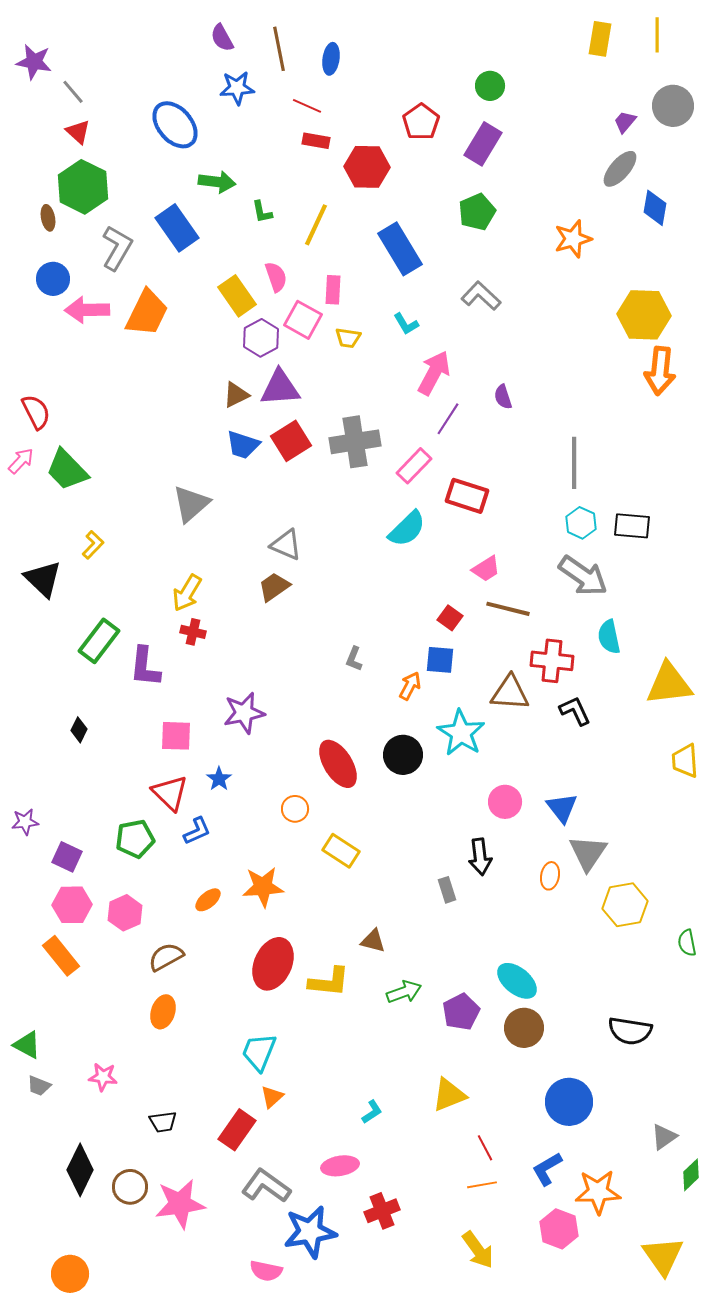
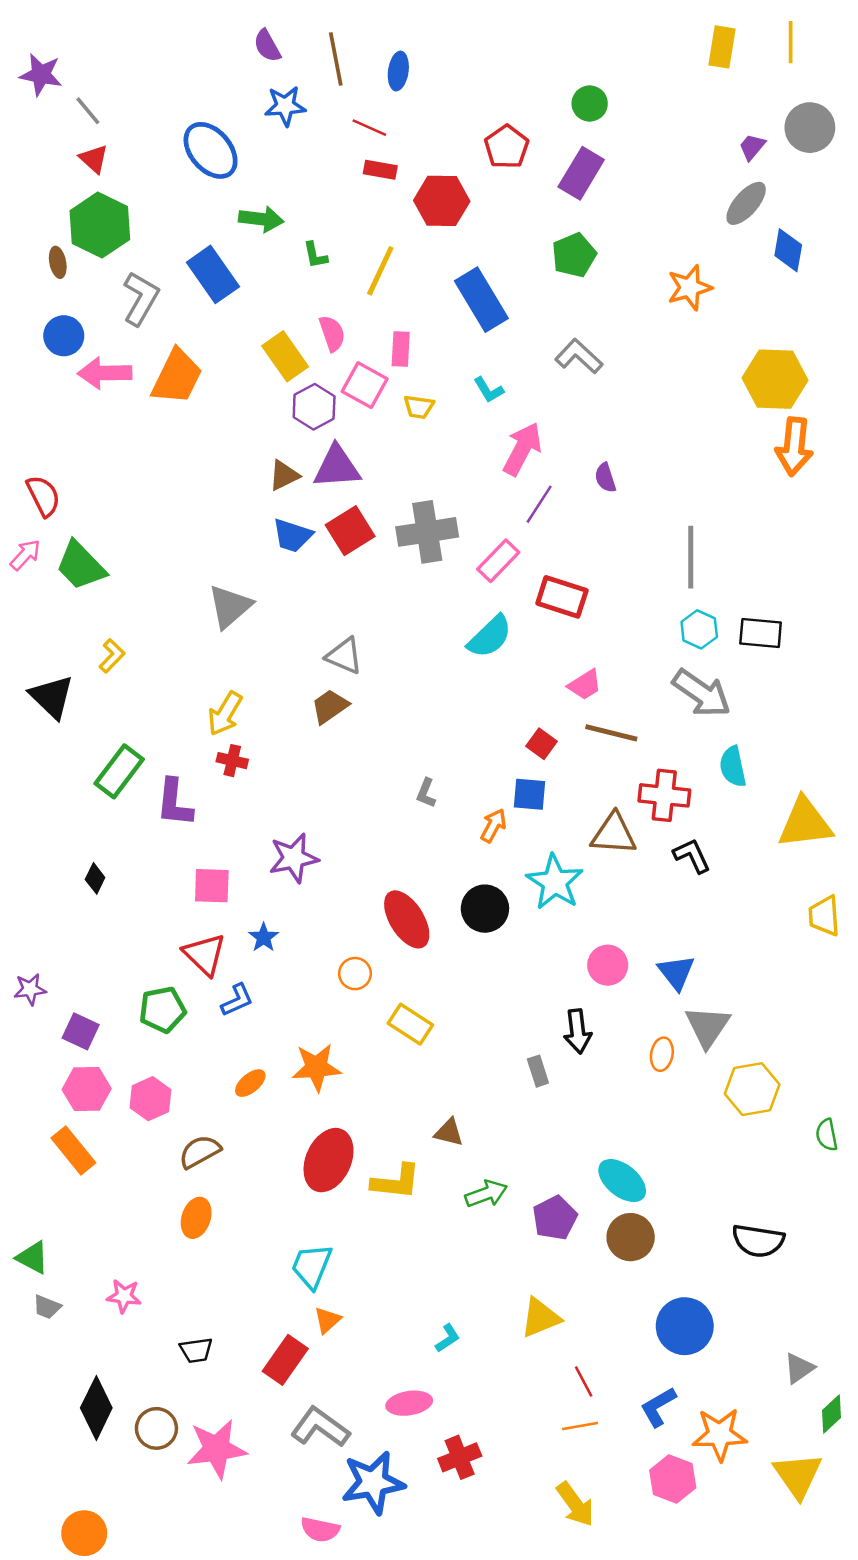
yellow triangle: (663, 1256) -> (798, 1475), moved

